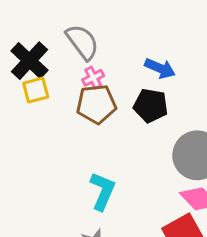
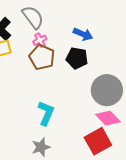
brown pentagon: (96, 104) -> (42, 57), turned 30

